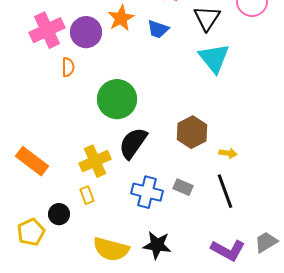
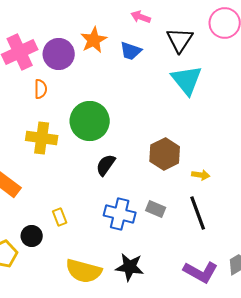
black semicircle: (133, 143) -> (106, 165), size x0.7
yellow cross: (95, 161) -> (42, 138), moved, turned 32

